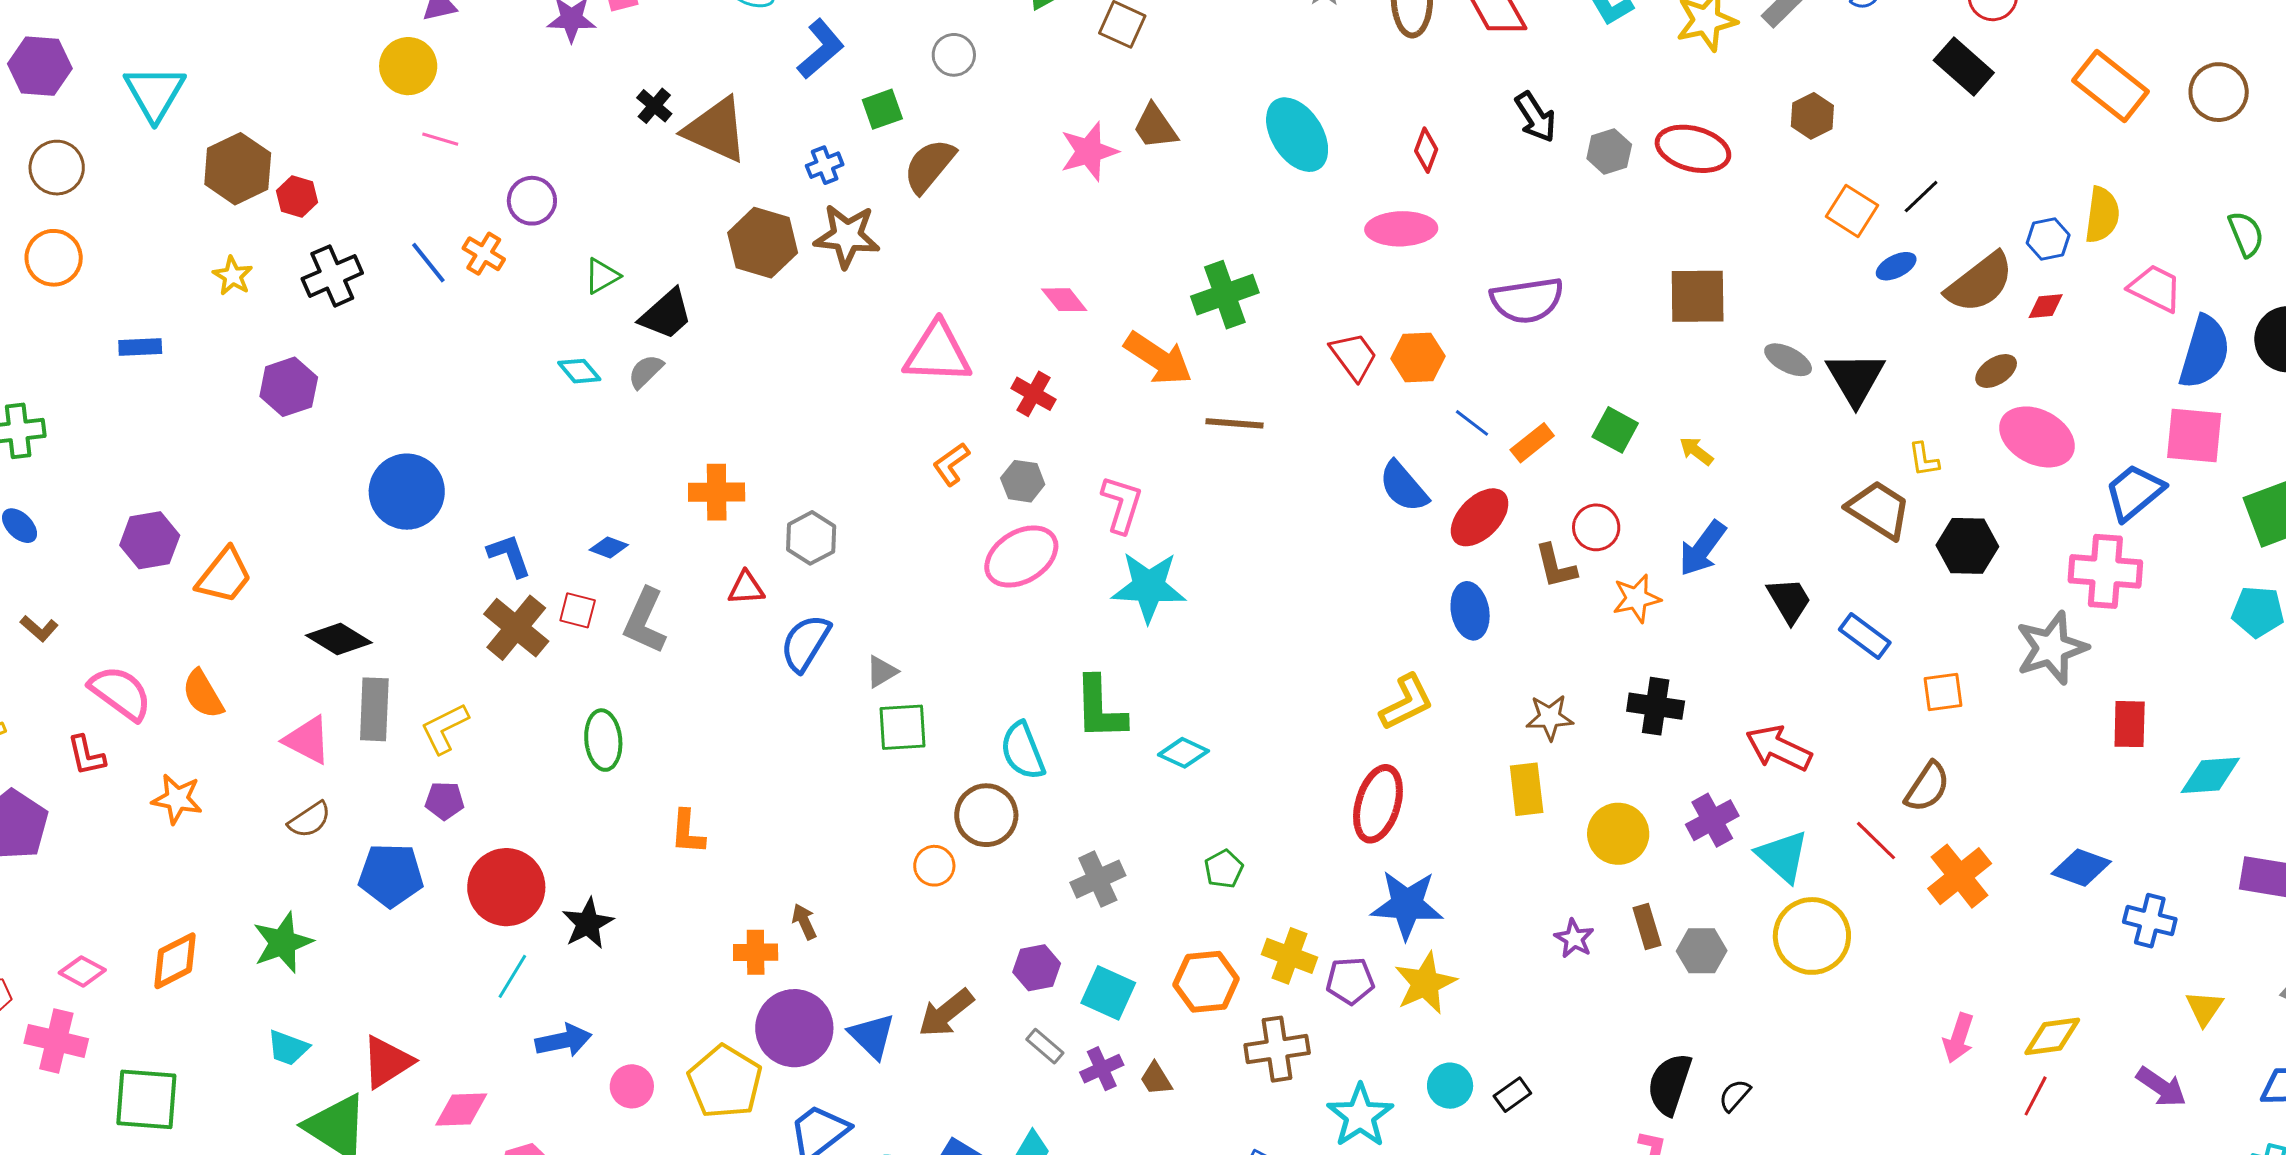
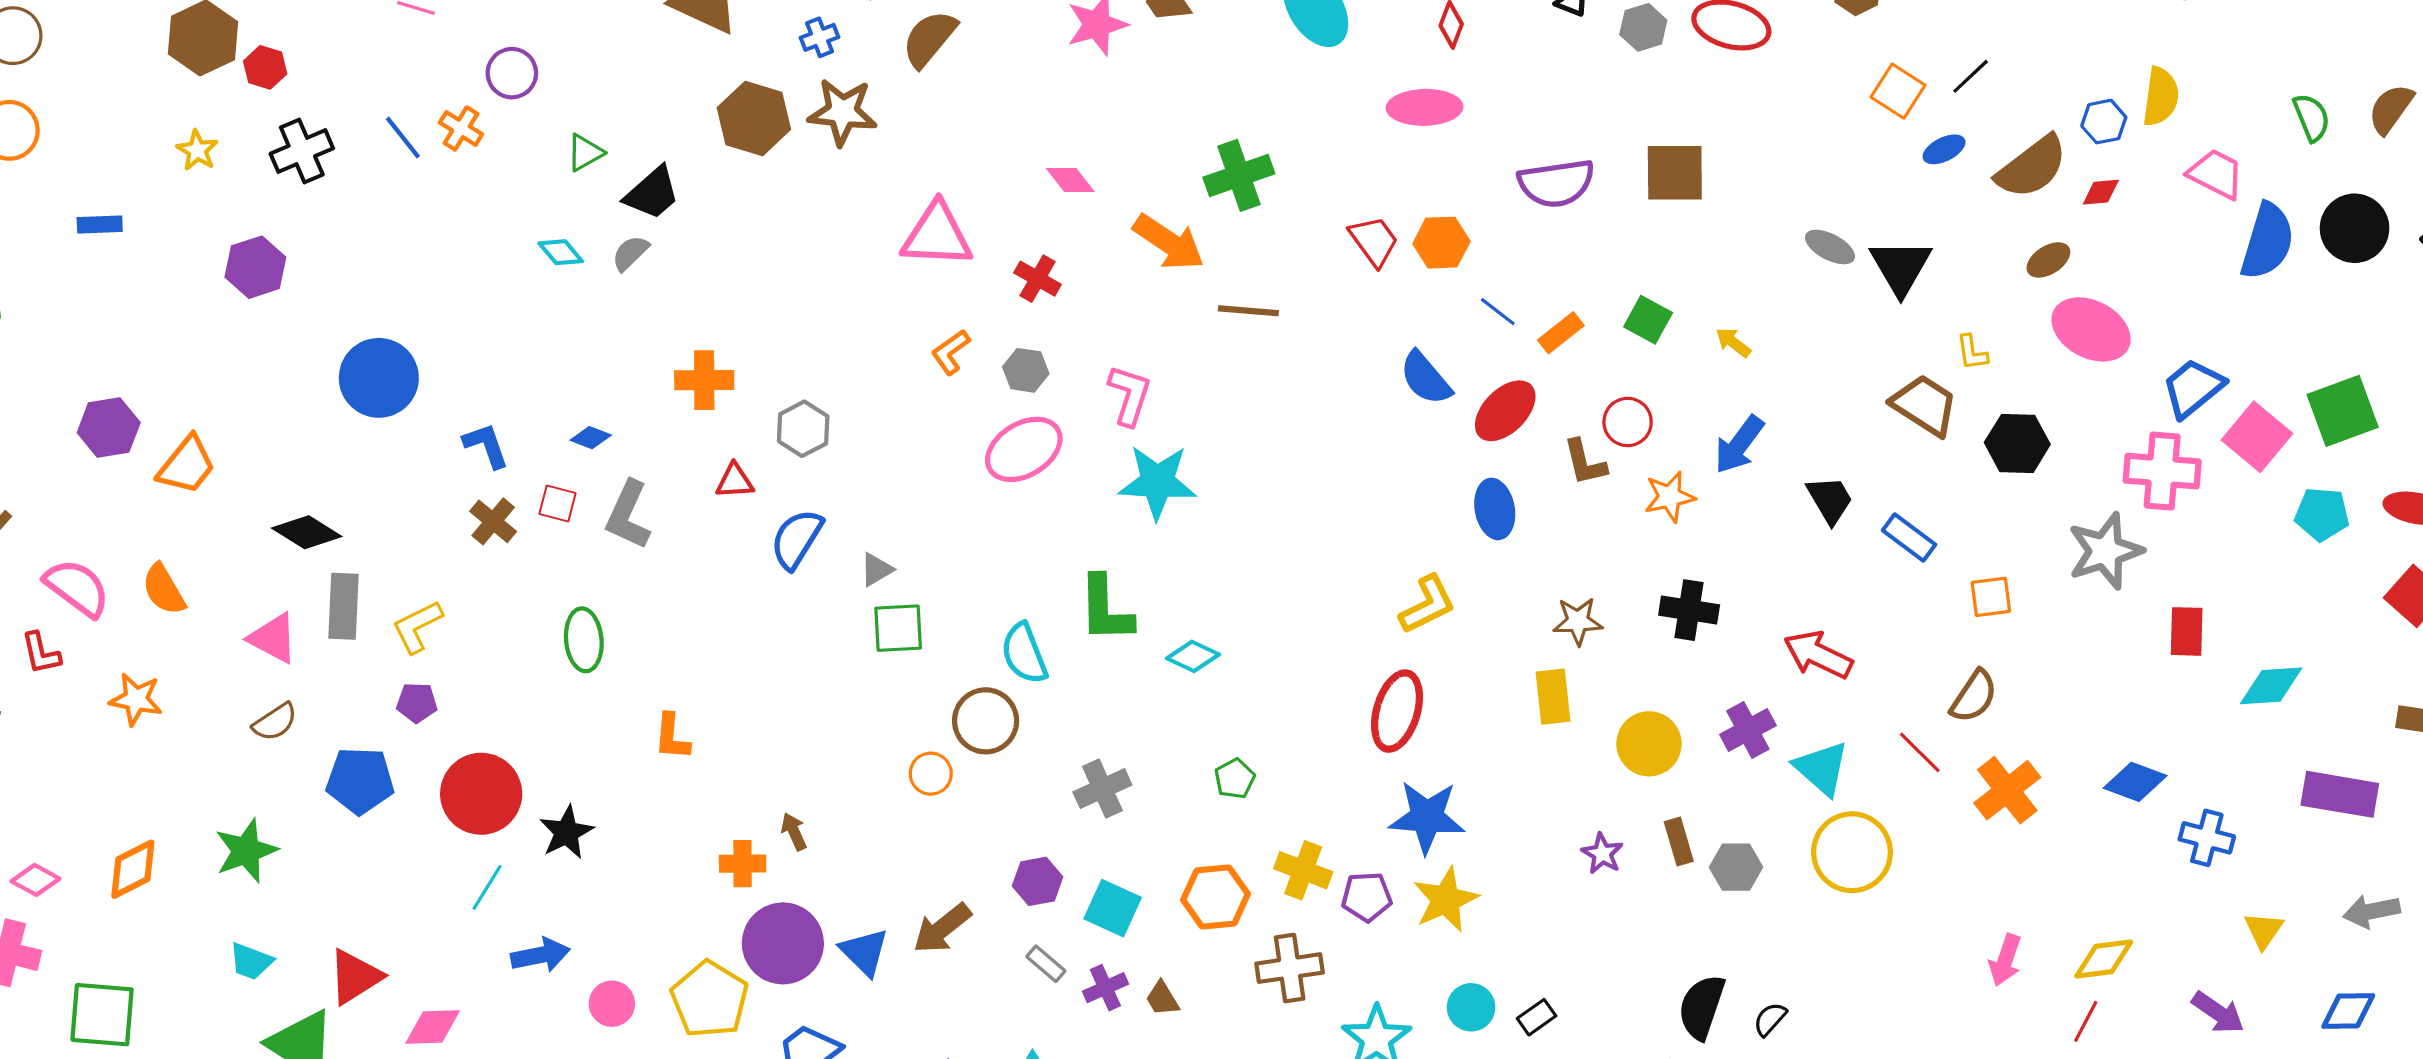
brown square: (1698, 296) -> (1675, 173), moved
pink square: (2194, 435) -> (2257, 437), moved, turned 34
brown cross: (516, 628) -> (493, 521), size x0.7

